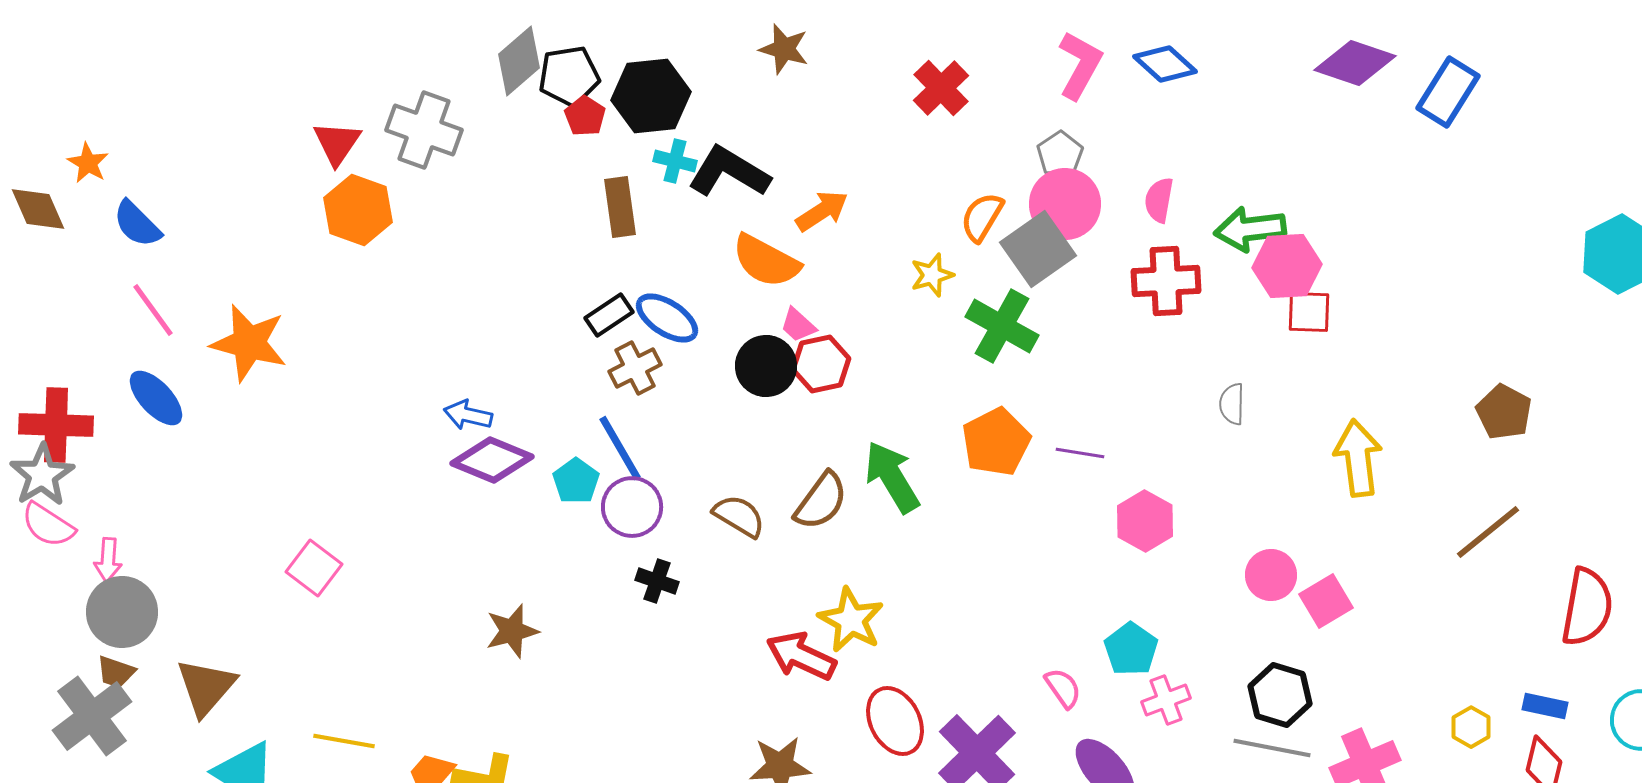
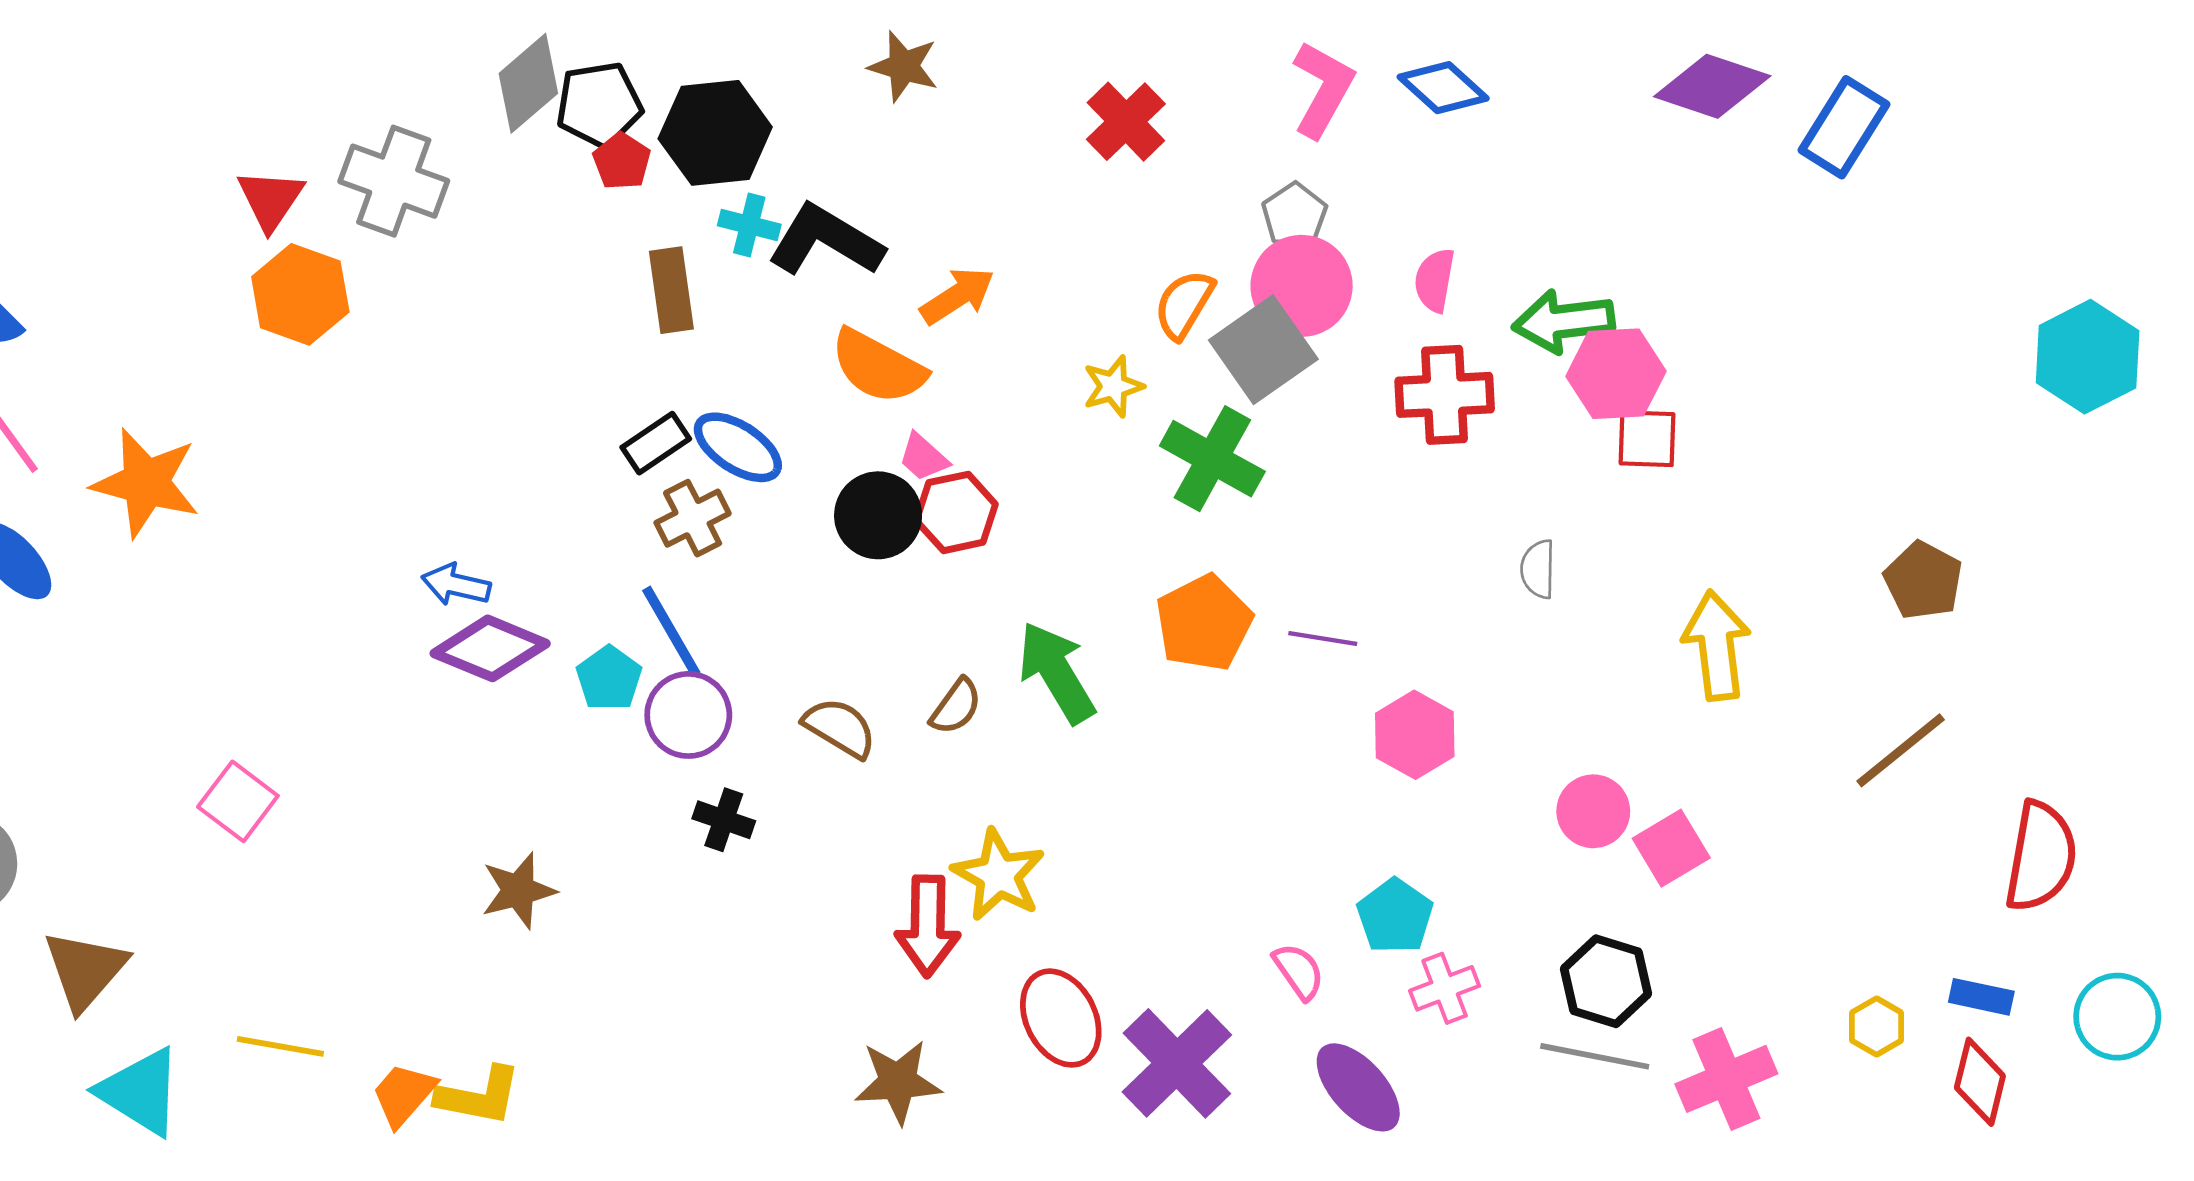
brown semicircle: (821, 501) -> (956, 706), size x0.7
red arrow: (801, 656) -> (928, 926), turned -114

